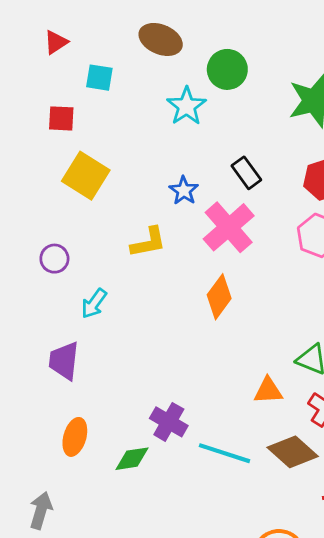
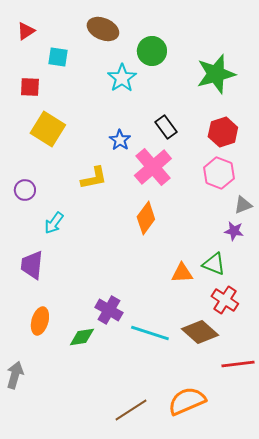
orange triangle: (268, 391) -> (182, 273), moved

